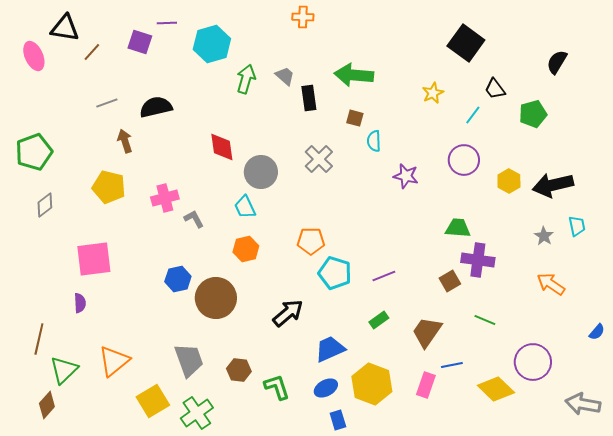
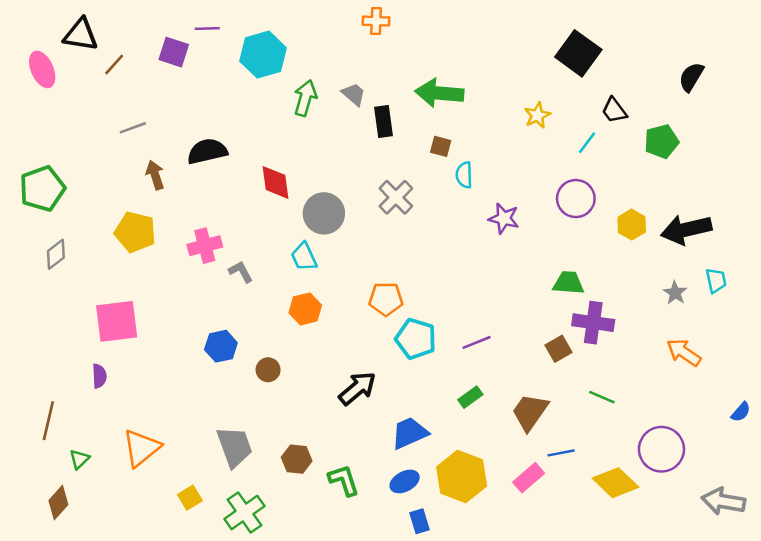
black semicircle: (156, 107) -> (207, 151), moved
brown circle: (216, 298) -> (268, 370), size x0.5
green triangle: (64, 370) -> (79, 459), size x0.6
pink rectangle: (426, 385) -> (529, 478), turned 30
yellow square: (153, 401) -> (190, 498), size x0.6

